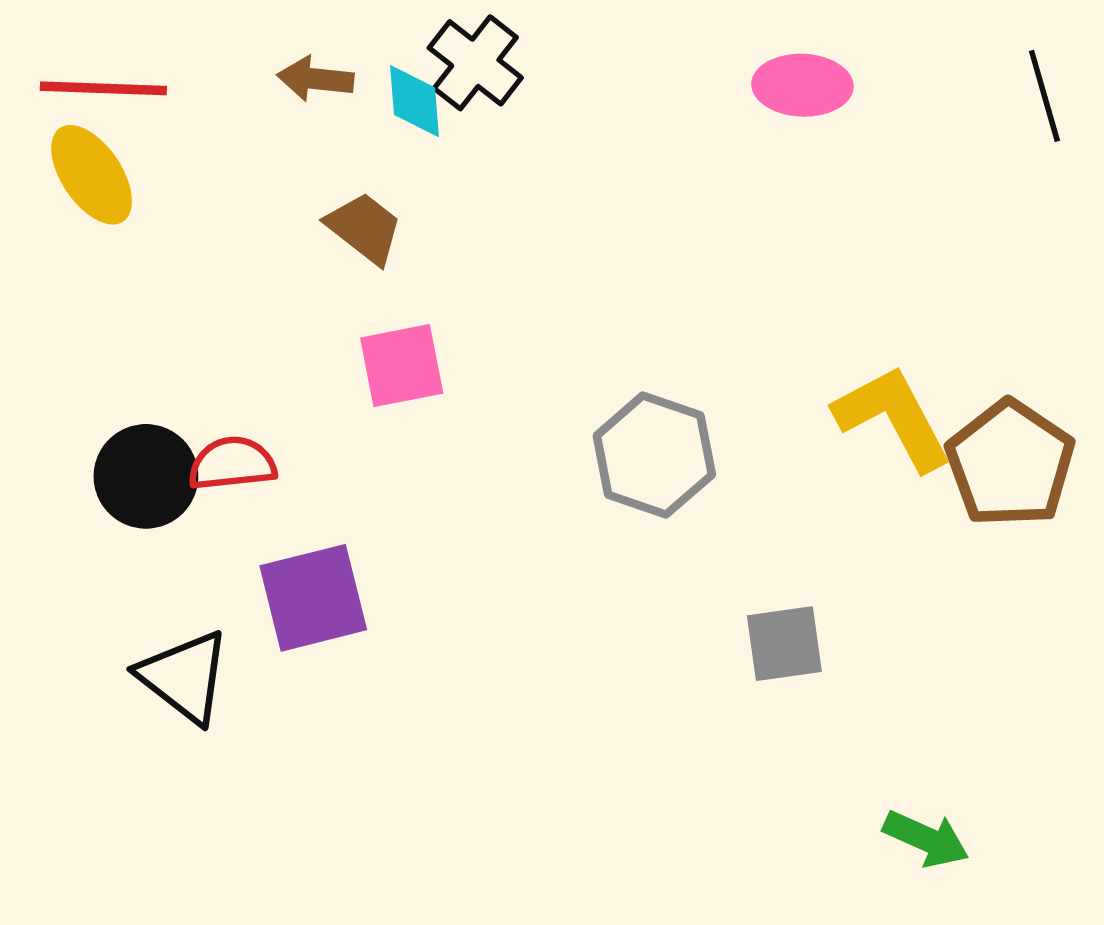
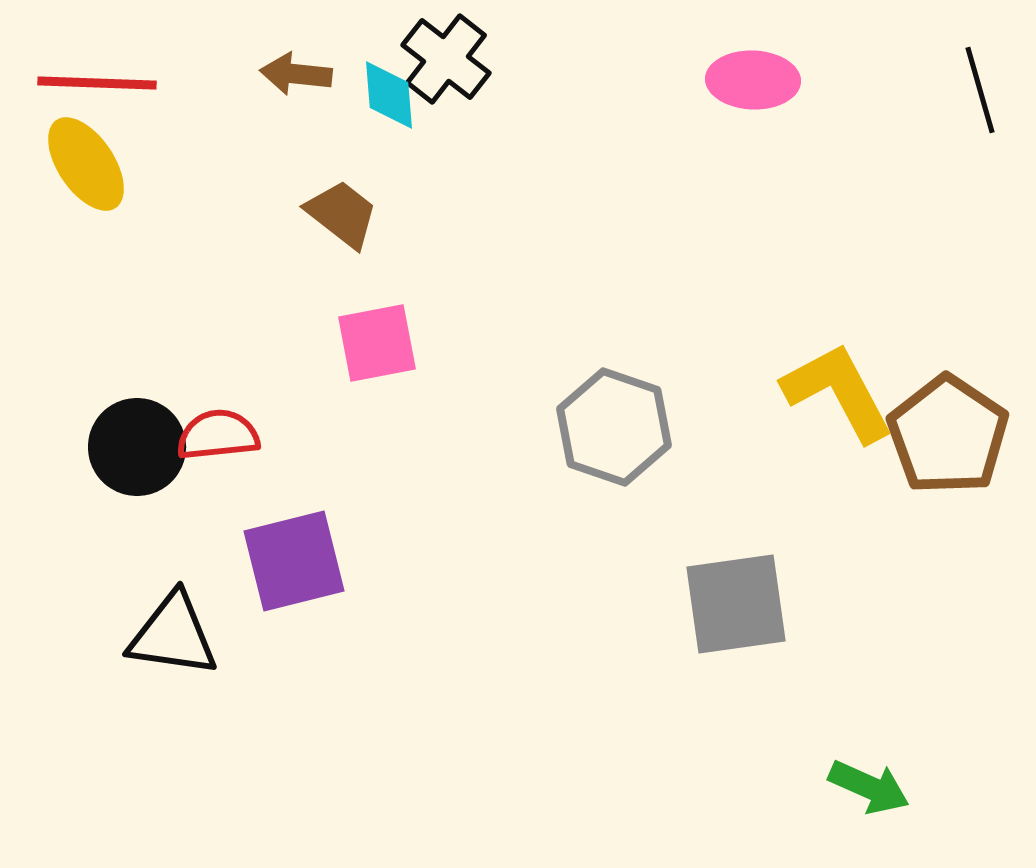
gray square: (784, 644) -> (736, 604), size x1.4
black triangle: (184, 677) -> (173, 635), turned -30

